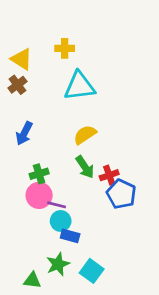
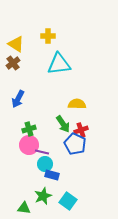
yellow semicircle: (85, 135) -> (77, 104), moved, turned 36
blue pentagon: (121, 194) -> (75, 144), moved

